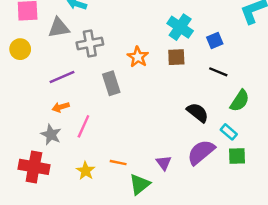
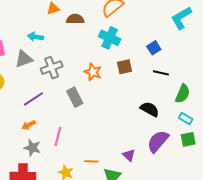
cyan cross: (180, 27) -> (110, 38), moved
orange arrow: (61, 107) -> (29, 125), moved
cyan rectangle: (229, 132) -> (186, 119), moved

